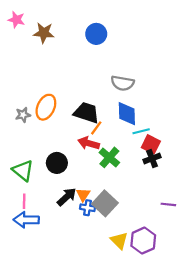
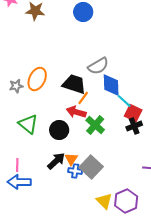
gray semicircle: (122, 83) -> (98, 66), moved, turned -40
cyan line: (141, 131) -> (124, 101), turned 56
black circle: (57, 163) -> (59, 130), moved
green triangle: (23, 171) -> (28, 124), moved

